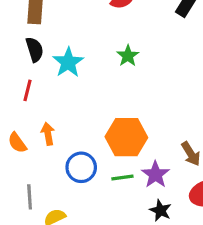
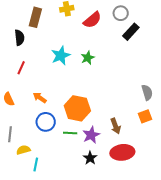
black semicircle: (35, 50) -> (19, 38), moved
cyan star: (68, 62) -> (61, 56), moved
orange arrow: (48, 134) -> (40, 98), moved, turned -56

